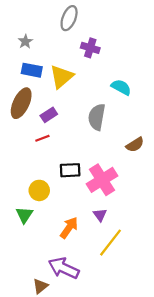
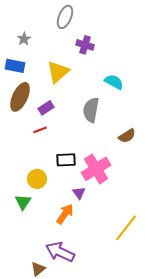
blue rectangle: (32, 70) -> (15, 66), moved
purple triangle: (100, 215) -> (79, 193), moved
yellow line: (111, 243) -> (126, 228), moved

